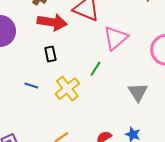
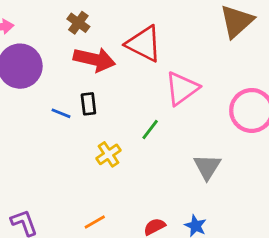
blue line: (31, 86) -> (61, 113), moved
yellow cross: (67, 89) -> (108, 154), size x0.7

